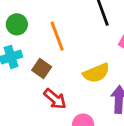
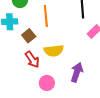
yellow semicircle: (96, 73) -> (54, 51), moved

